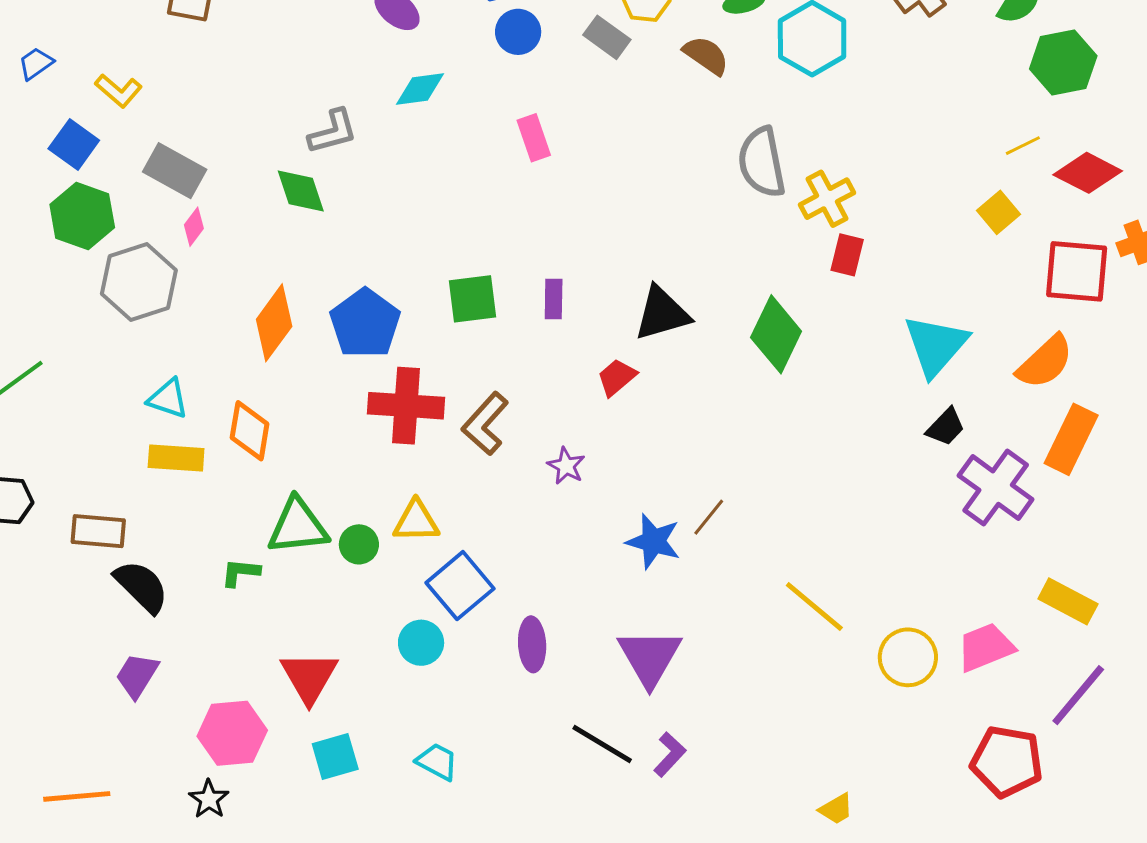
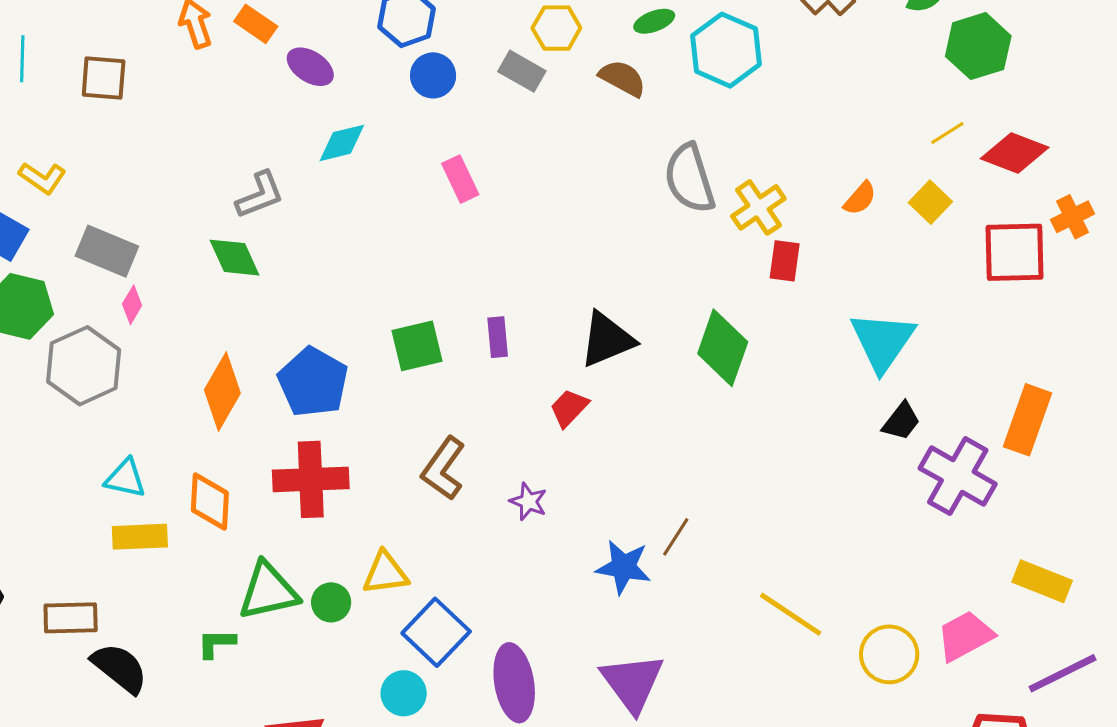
orange semicircle: (1045, 362) -> (860, 198), moved, size x0.6
red cross: (406, 406) -> (311, 479), moved
purple ellipse: (532, 644) -> (514, 683), size x1.4
purple line: (1078, 695) -> (1063, 673), turned 30

